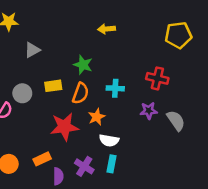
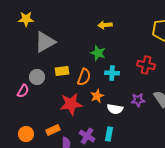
gray triangle: (32, 50) -> (45, 42), size x1.6
green star: (83, 65) -> (98, 53), moved
purple star: (149, 111) -> (138, 100), moved
white semicircle: (109, 140) -> (115, 109), moved

